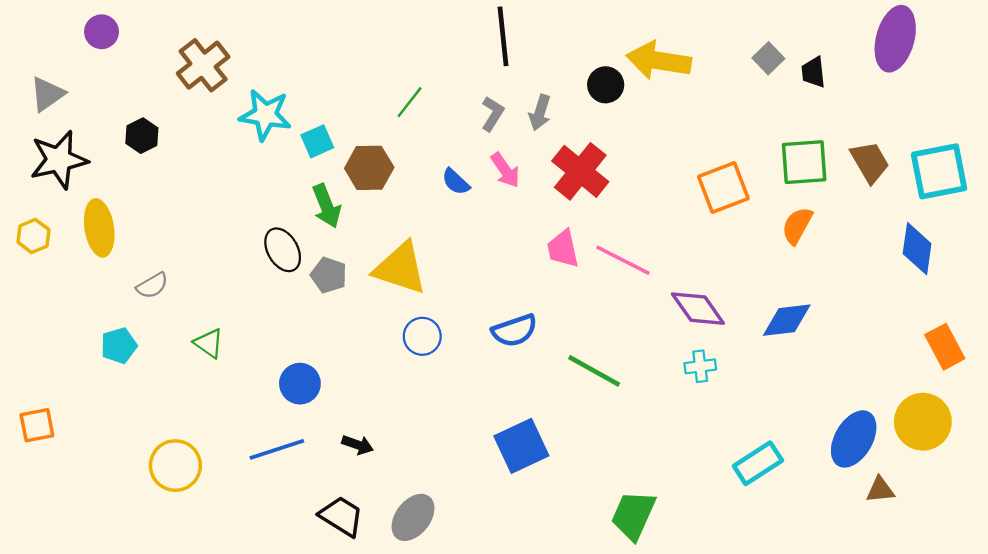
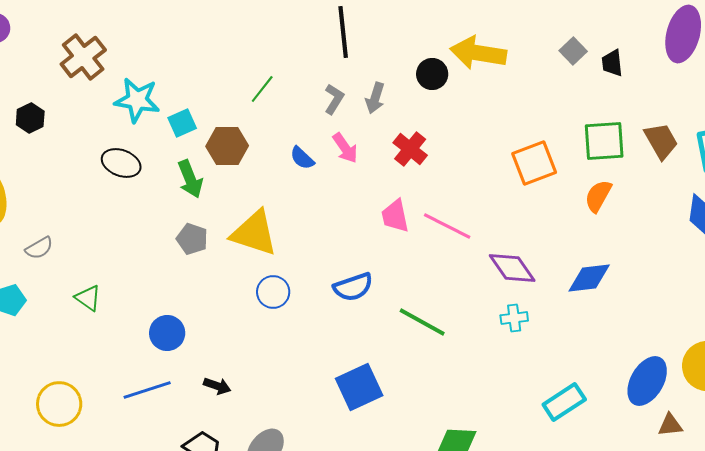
red cross: (580, 171) -> (410, 149), size x0.7
black ellipse: (283, 250) -> (121, 163), moved, turned -39

